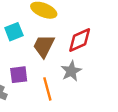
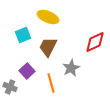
red diamond: (80, 40) -> (95, 42), moved
purple square: (19, 75) -> (27, 71), turned -35

